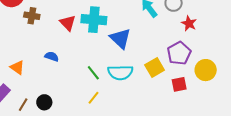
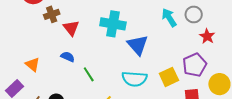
brown cross: (32, 16) -> (52, 14), turned -35
red triangle: (68, 23) -> (71, 28), moved
green line: (93, 73) -> (89, 74), moved

